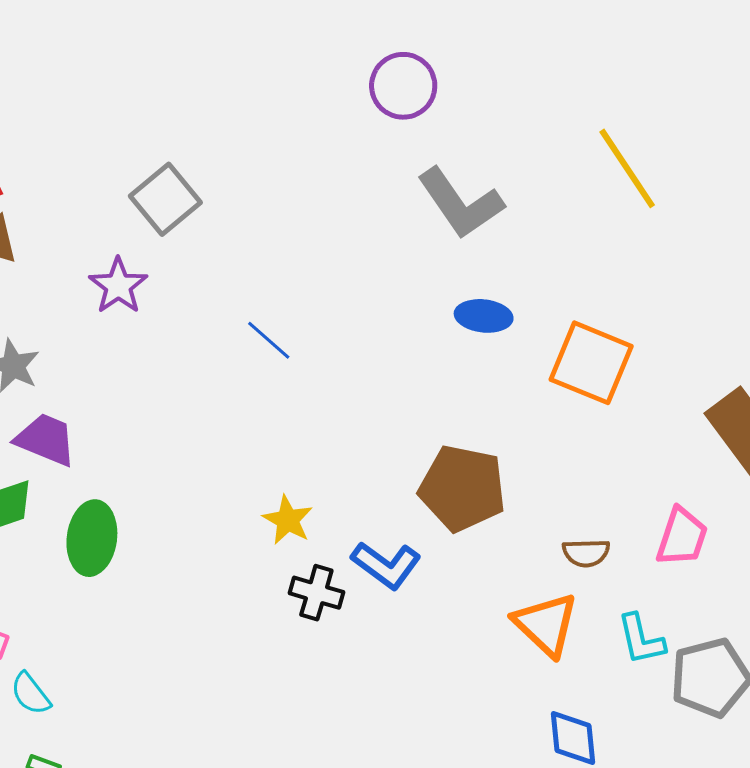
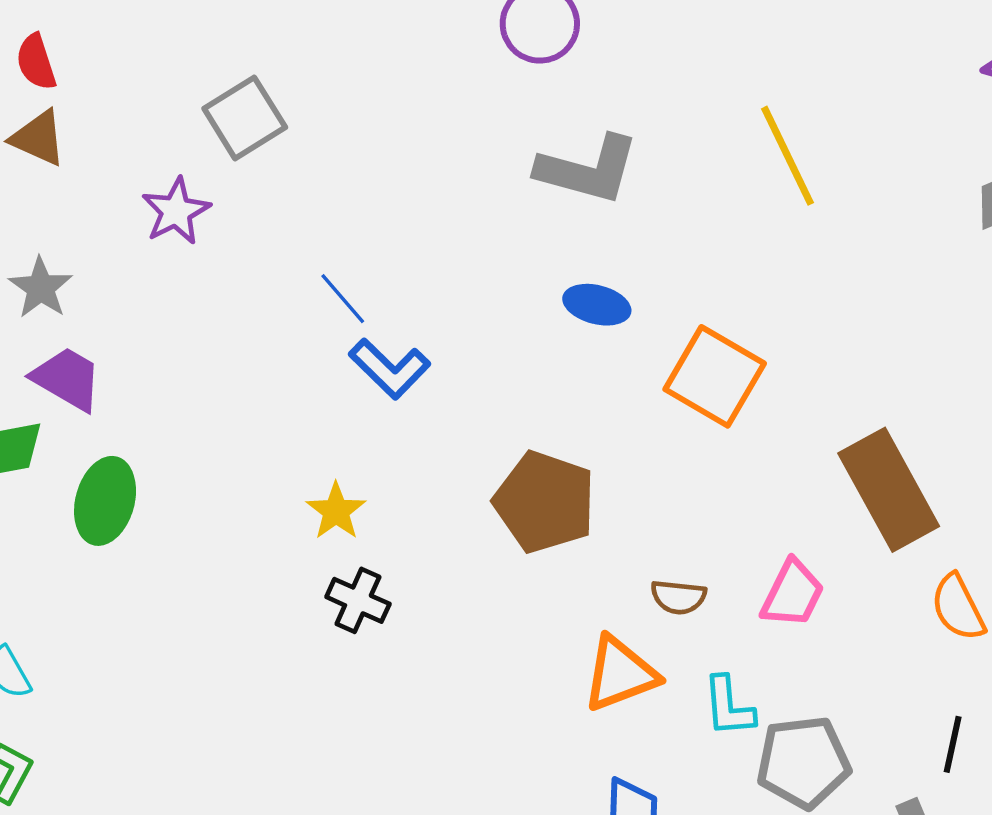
gray L-shape: (460, 203) -> (588, 170), turned -48
blue L-shape: (386, 565) -> (390, 369), moved
orange triangle: (546, 624) -> (620, 674), turned 48

